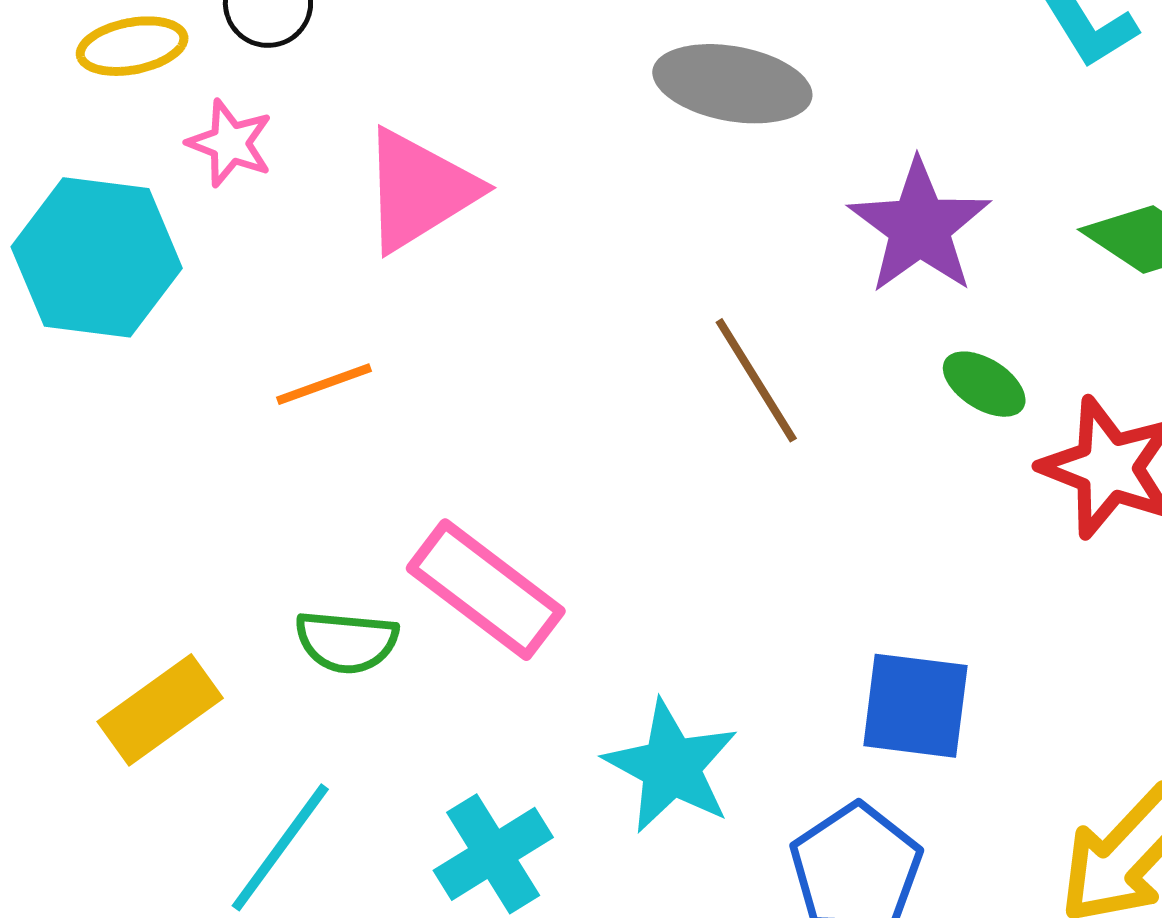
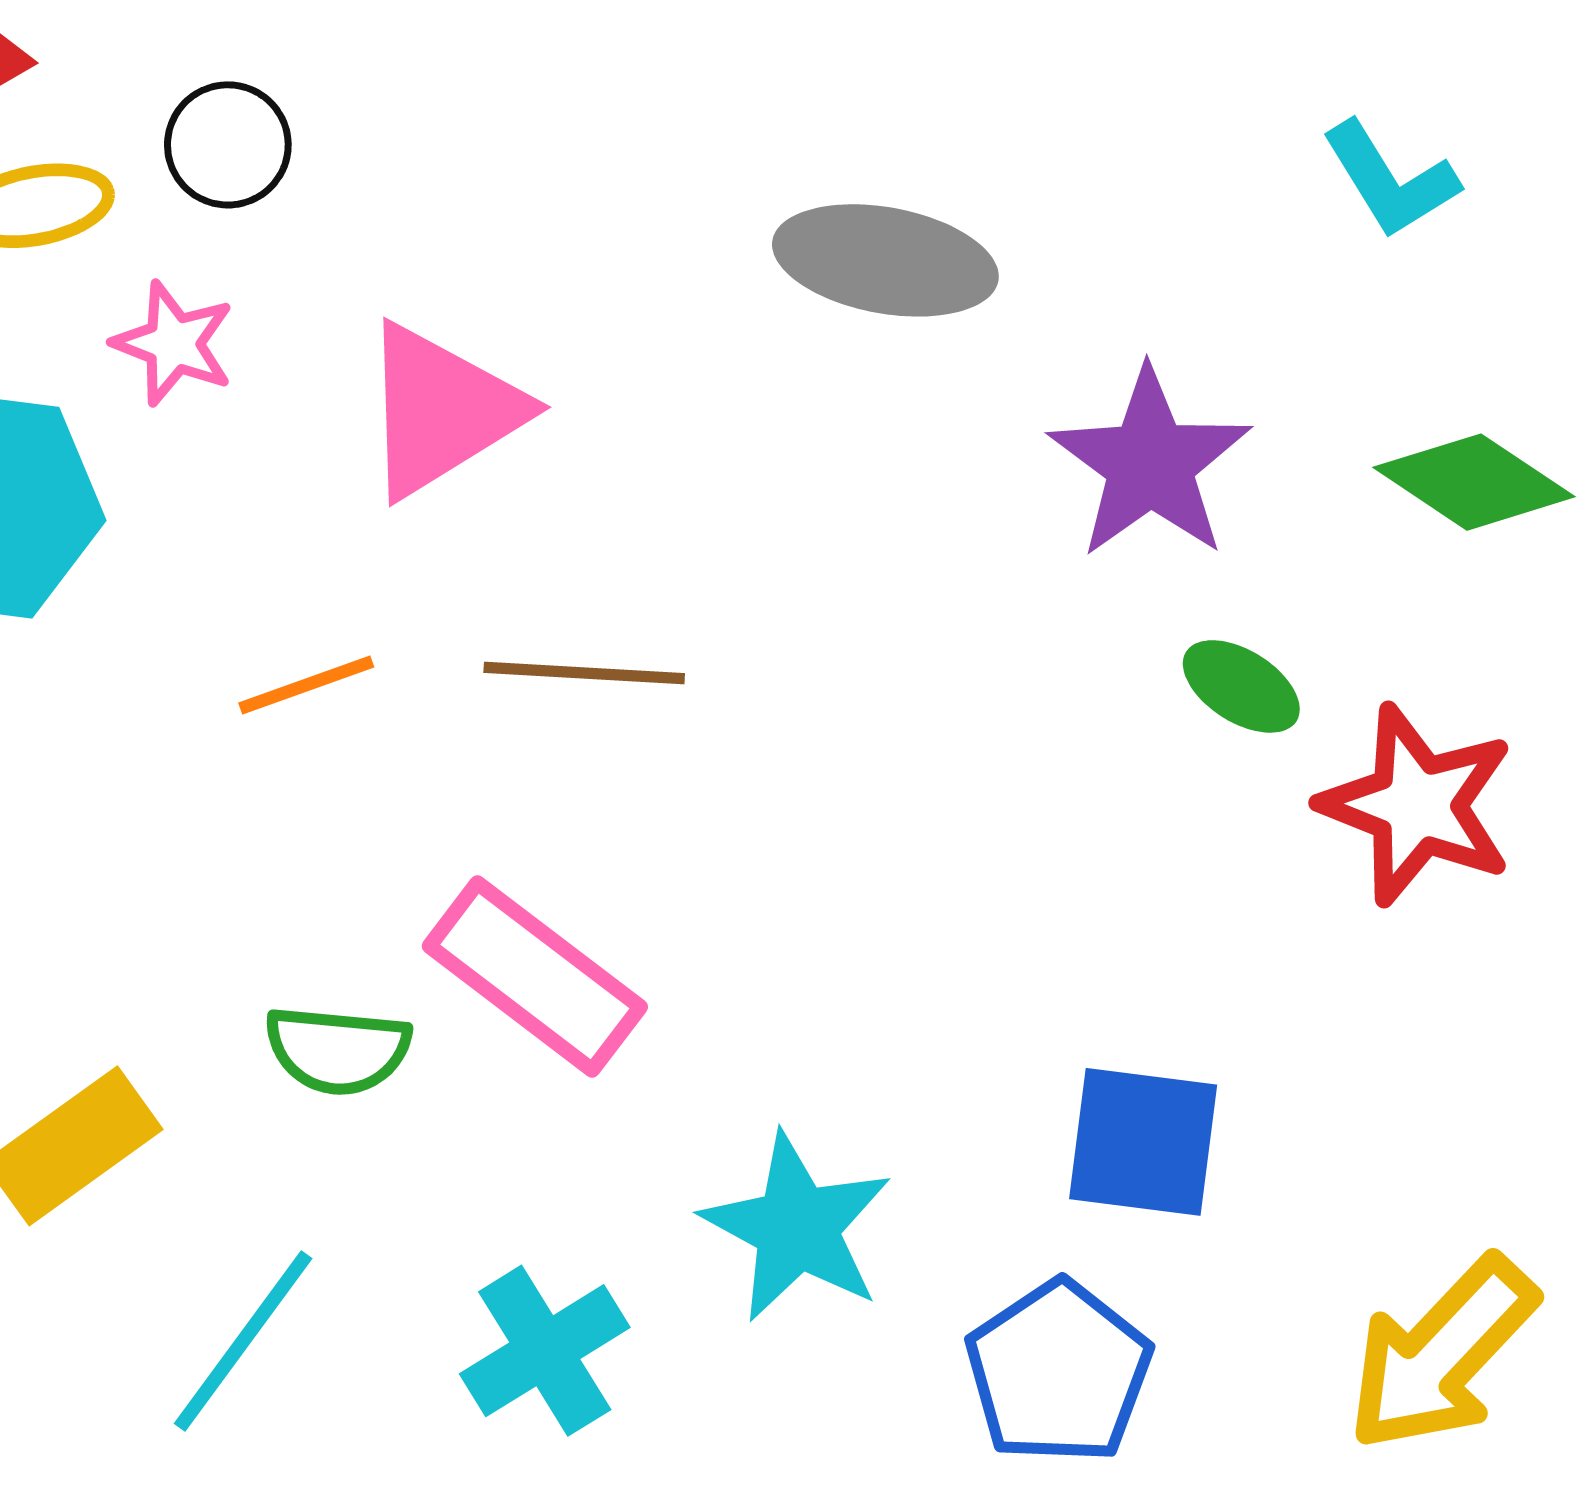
brown line: (756, 380) -> (584, 673), moved, turned -55

